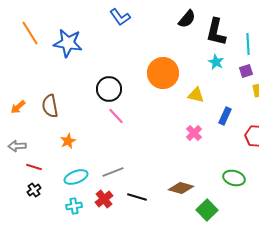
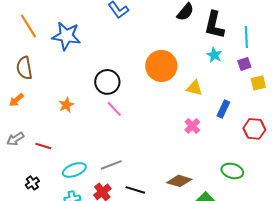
brown semicircle: (50, 106) -> (24, 68), moved
orange star: (68, 141) -> (66, 105), moved
gray arrow: (17, 146) -> (15, 139), turned -30
red line: (34, 167) -> (43, 146), moved

